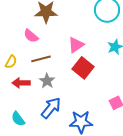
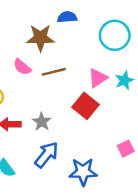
pink triangle: (76, 45) -> (98, 78), moved
brown line: (41, 59) -> (54, 72), moved

